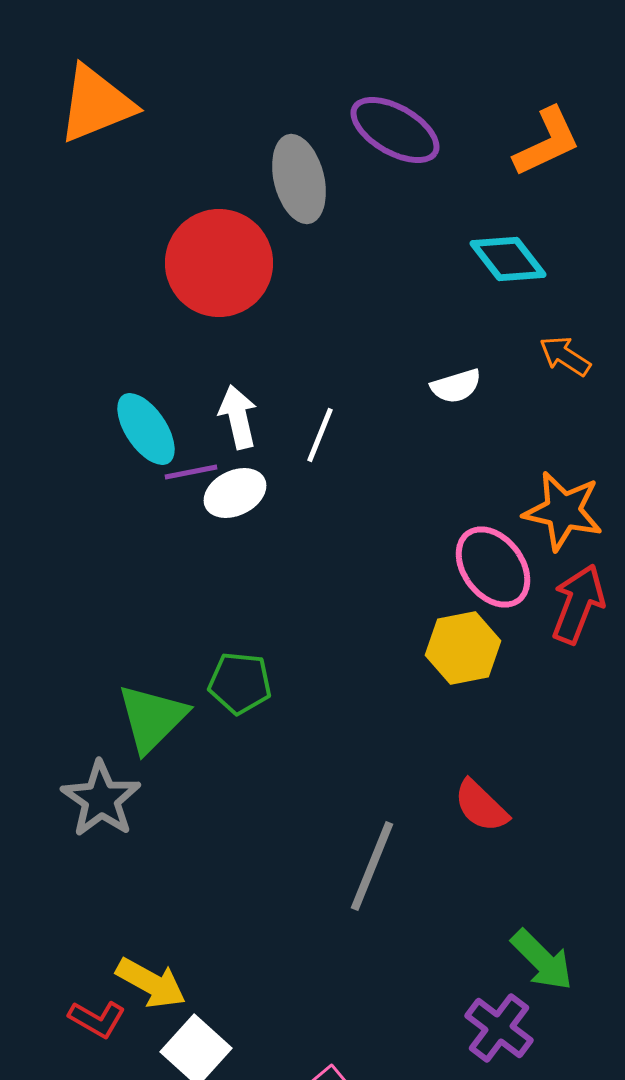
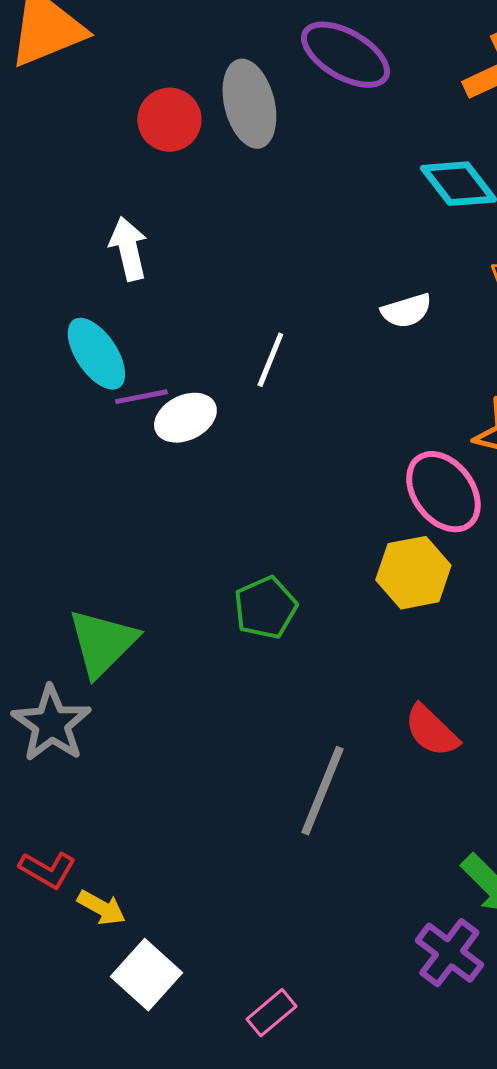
red circle: (219, 263) -> (169, 120), moved, size x0.6
white arrow: (238, 417) -> (128, 249), moved
green pentagon: (240, 683) -> (265, 608), moved, turned -30
yellow arrow: (151, 983) -> (101, 908), size x0.7
red L-shape: (97, 1019) -> (47, 870), moved

